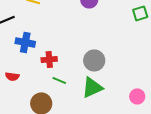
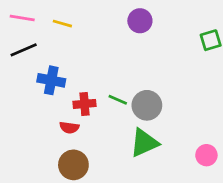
red semicircle: (12, 76) -> (69, 127), moved
green line: (59, 80) -> (118, 100), moved

